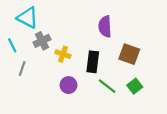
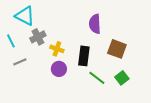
gray line: (22, 68) -> (20, 62), turned 48
purple circle: (68, 85) -> (59, 69), moved

